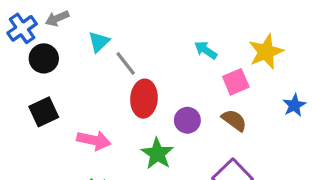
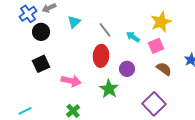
cyan arrow: (206, 50) -> (133, 37), moved
yellow star: (266, 52) -> (161, 22), moved
gray line: (126, 63) -> (105, 30), moved
brown semicircle: (234, 120) -> (164, 69), moved

